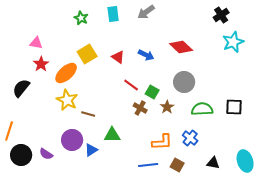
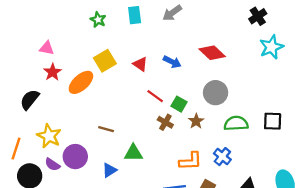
yellow star: (67, 100) -> (49, 136), moved
purple circle: (72, 140) -> (75, 157), moved
purple semicircle: (46, 154) -> (52, 165), moved

